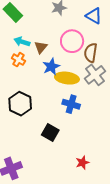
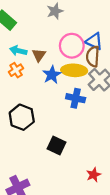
blue triangle: (94, 16) -> (94, 41), moved
orange cross: (18, 60) -> (16, 70), turned 32
yellow ellipse: (67, 78) -> (74, 70), moved
blue cross: (71, 104) -> (76, 98), moved

